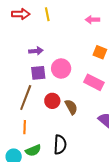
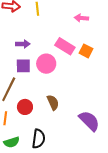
pink rectangle: (94, 82) -> (65, 46), moved
red circle: (52, 101) -> (25, 107), moved

